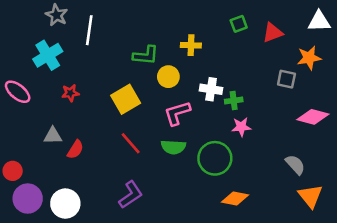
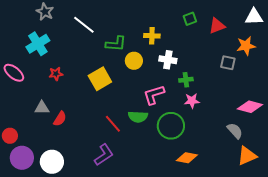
white line: (89, 30) -> (84, 25), moved, turned -60
white cross: (211, 89) -> (168, 60), moved
pink L-shape: (177, 113) -> (154, 95), moved
pink diamond: (313, 117) -> (250, 107), moved
red line: (131, 143) -> (113, 124), moved
orange triangle: (310, 196) -> (247, 156), turned 45

